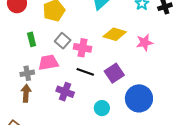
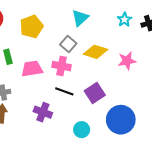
gray square: (63, 41) -> (68, 44), moved
pink trapezoid: (48, 62) -> (32, 69), moved

